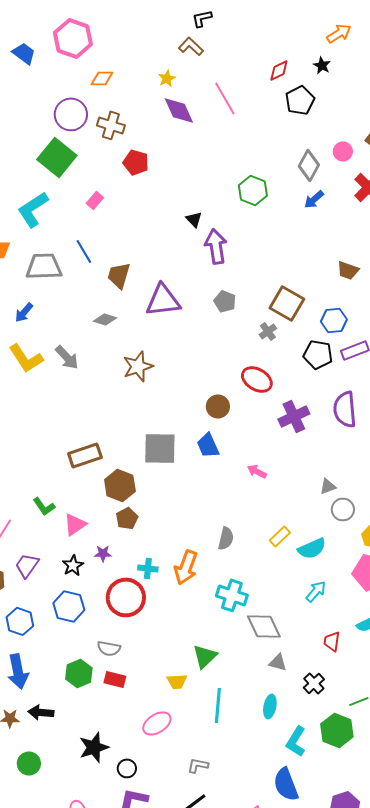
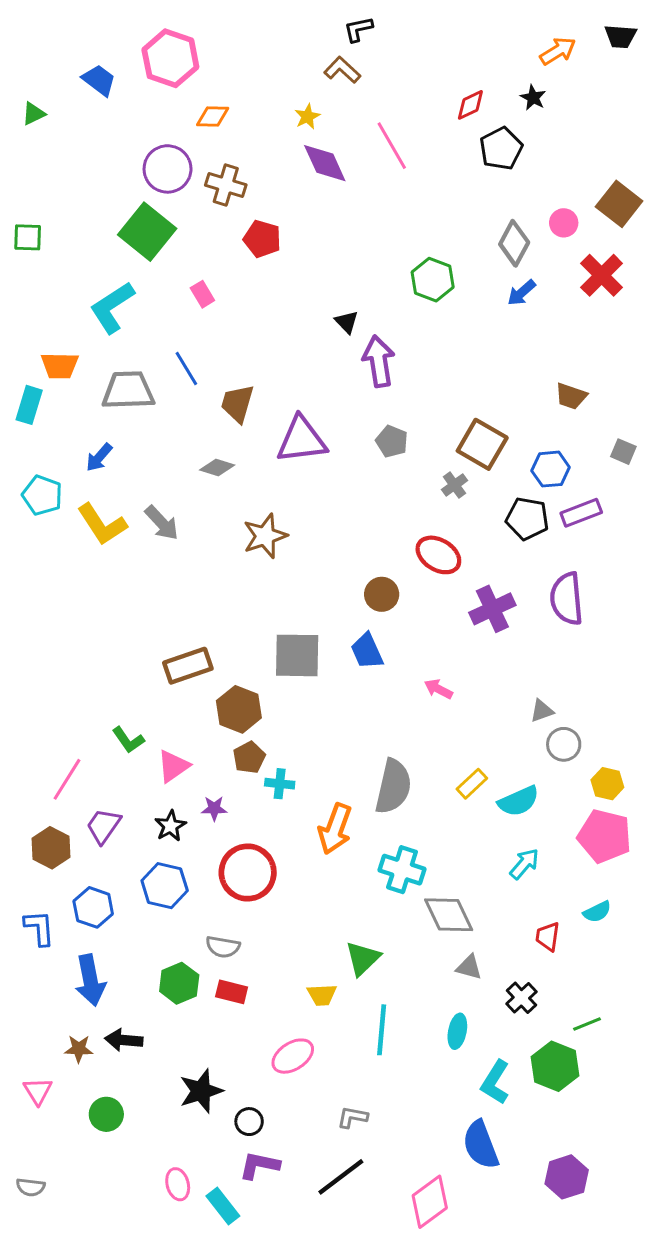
pink rectangle: (95, 200) -> (202, 294), turned -72
gray semicircle: (226, 538) -> (393, 787), size x1.6
cyan cross: (148, 568) -> (280, 784), moved

